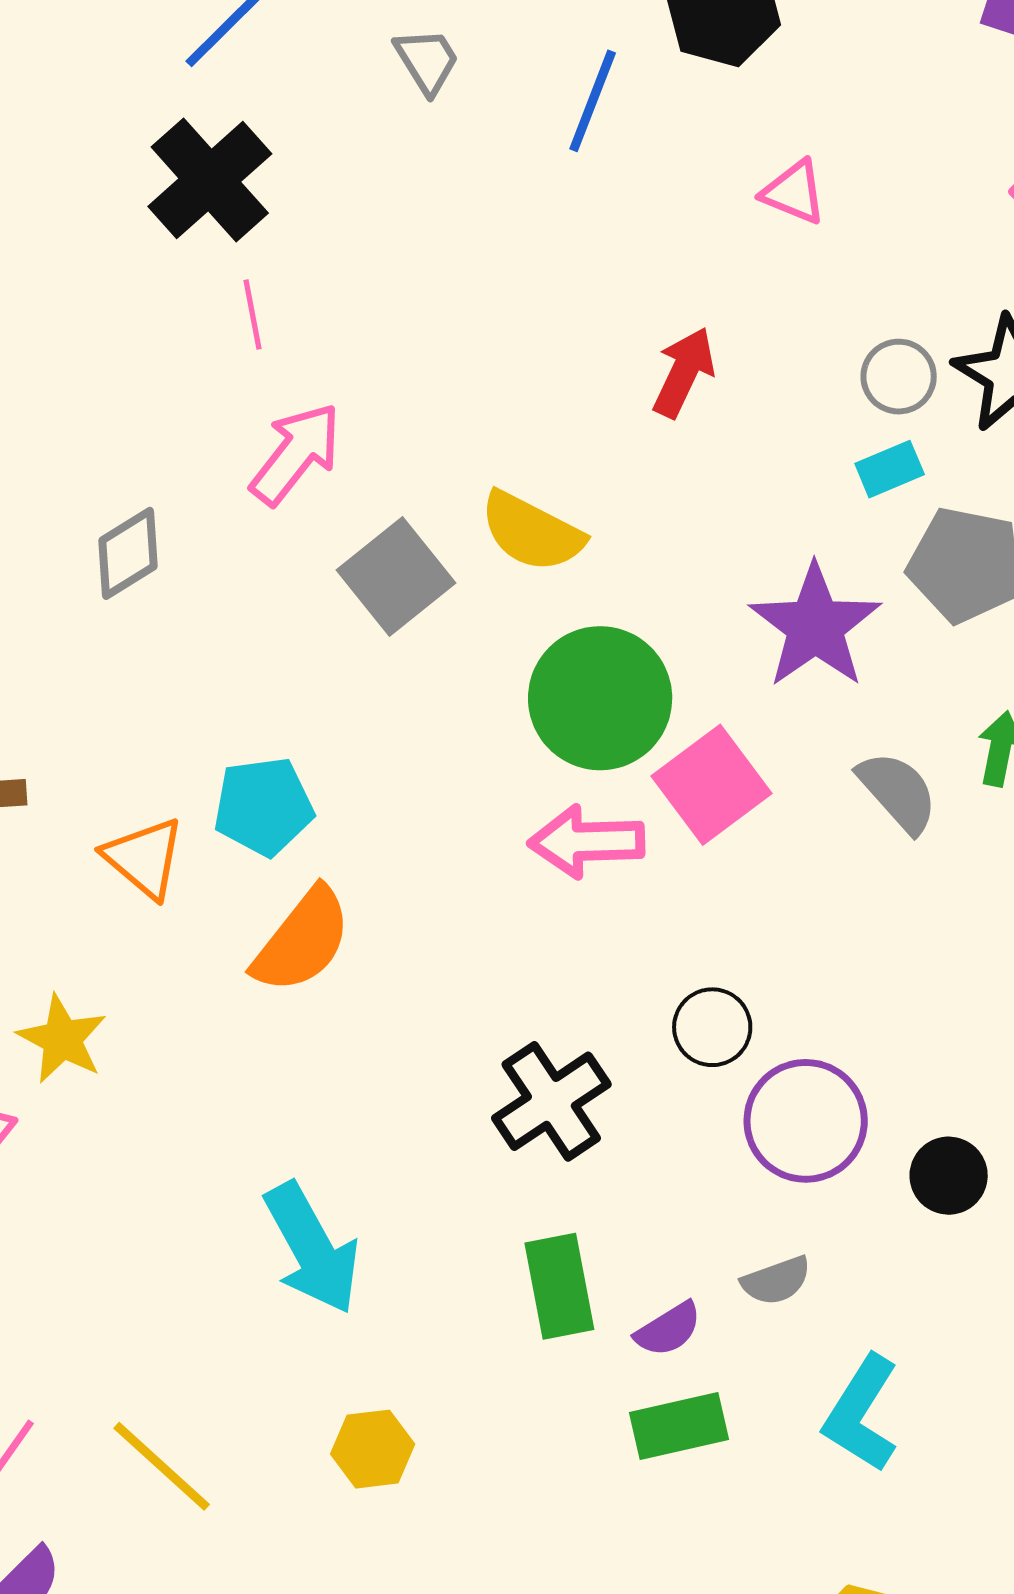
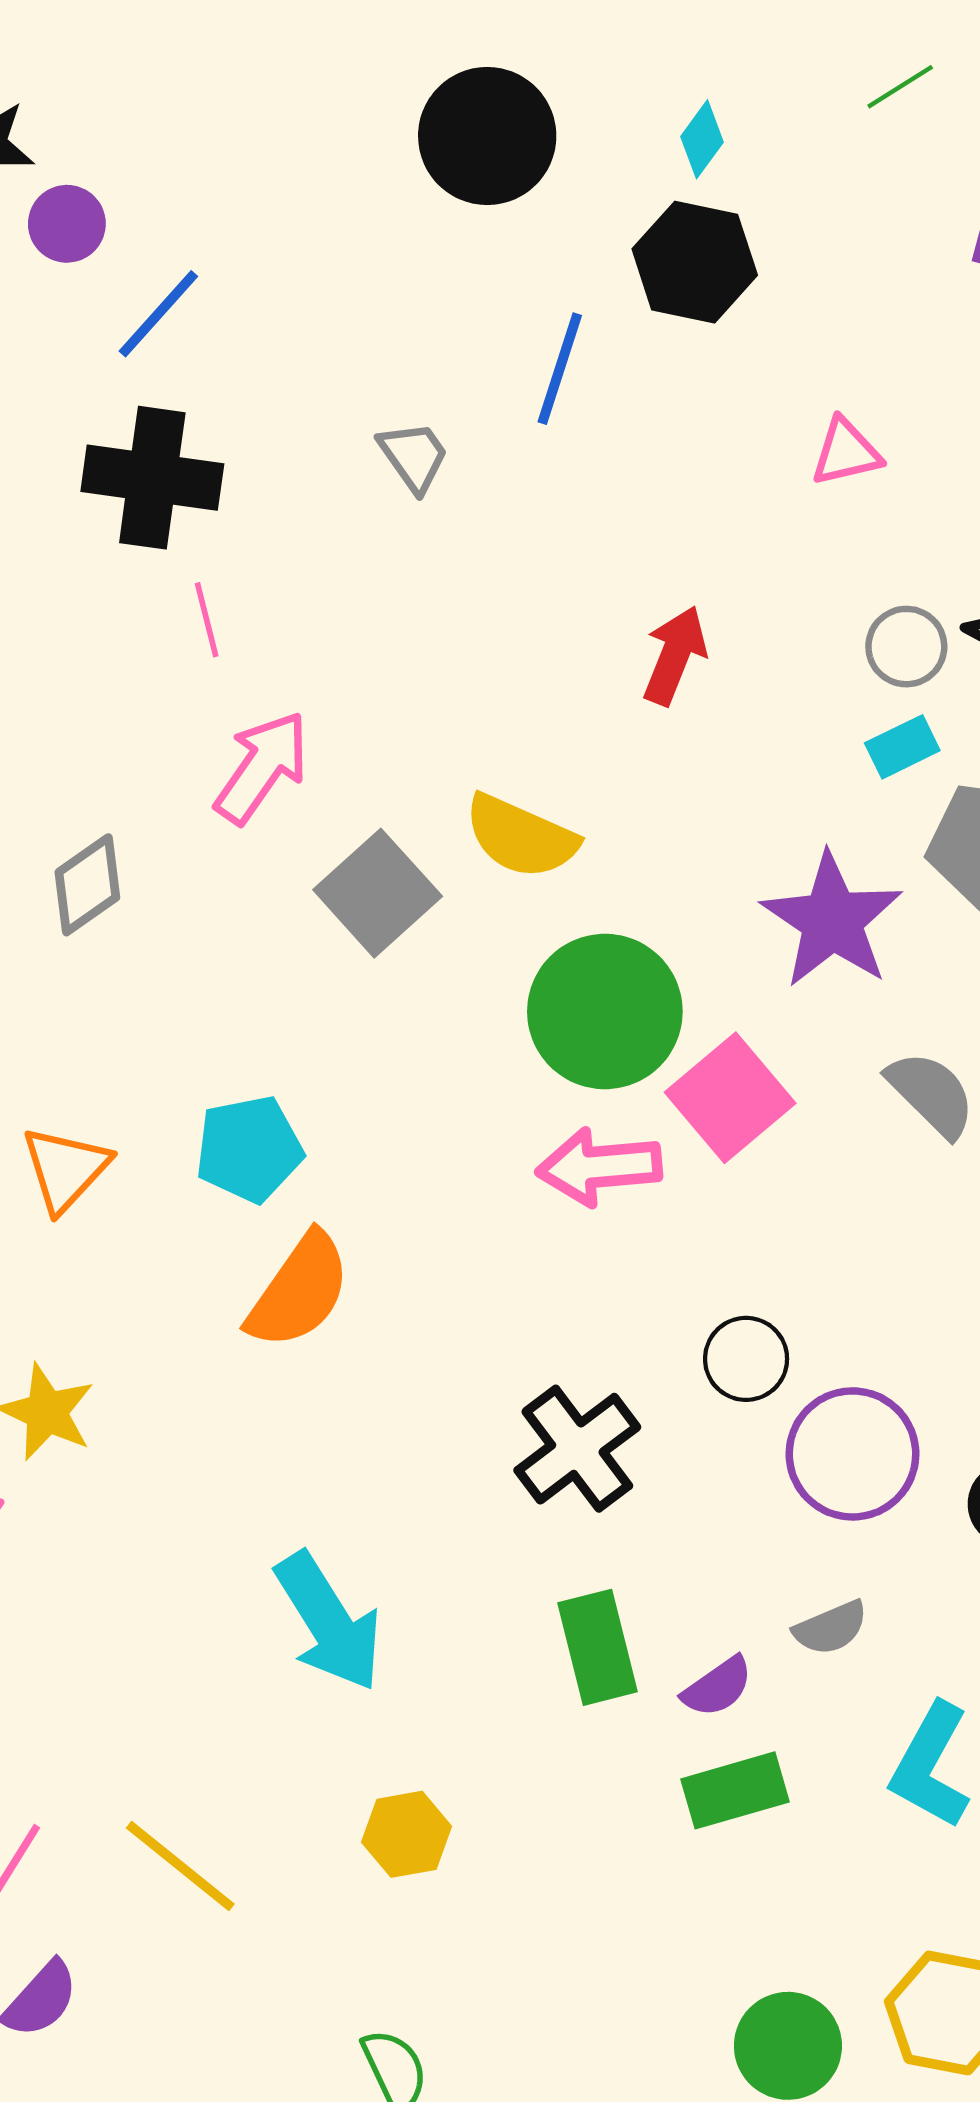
gray trapezoid: (427, 61) -> (414, 456), moved
black cross: (210, 180) -> (152, 478), turned -37
pink triangle: (794, 192) -> (846, 452), moved, turned -32
orange triangle: (144, 858) -> (65, 1169), moved, turned 36

